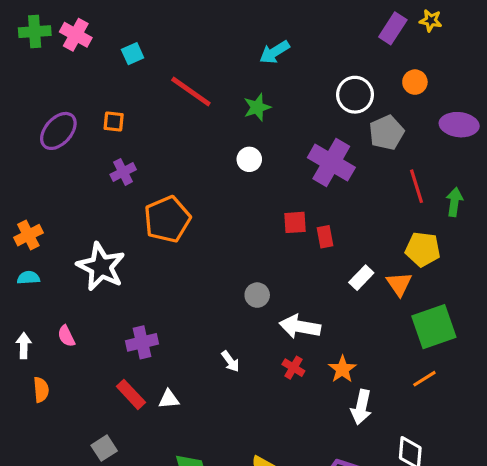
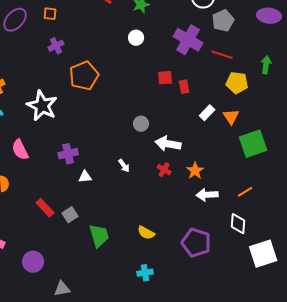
red line: (417, 186) -> (222, 55), moved, turned -55
yellow pentagon: (423, 249) -> (237, 83), moved
pink semicircle: (66, 336) -> (20, 150), size x1.5
orange line: (424, 379) -> (245, 192), moved
red rectangle: (131, 394) -> (45, 208), moved
white triangle: (169, 399) -> (85, 177), moved
white arrow: (361, 407) -> (207, 195), turned 75
gray square: (104, 448) -> (70, 215), moved

